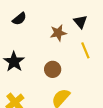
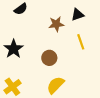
black triangle: (80, 22) -> (78, 15), turned 48

